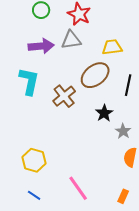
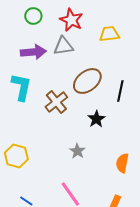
yellow trapezoid: (112, 47) -> (109, 34), moved
gray star: (123, 131) -> (77, 151), moved
yellow hexagon: (34, 160) -> (16, 156), moved

